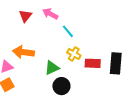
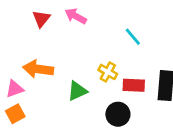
cyan line: (68, 31) -> (133, 37), moved
black circle: (61, 86) -> (118, 114), moved

